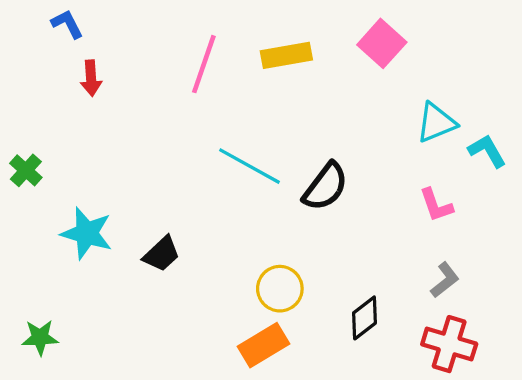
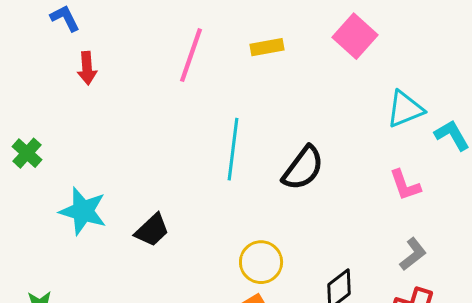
yellow rectangle: (286, 55) -> (267, 47), size x0.7
cyan line: (249, 166) -> (233, 149), turned 68

